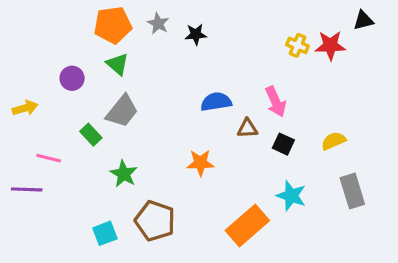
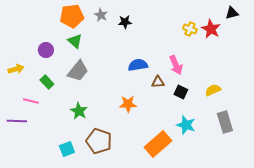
red star: (330, 45) -> (211, 29), turned 30
green rectangle: (91, 135) -> (47, 82), moved

